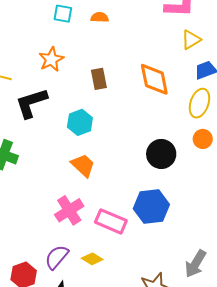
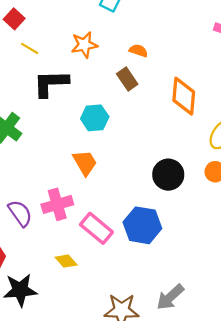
orange semicircle: (100, 17) -> (138, 51), moved
brown rectangle: (99, 79) -> (127, 79), turned -40
purple semicircle: (57, 257) -> (20, 213), moved, turned 88

